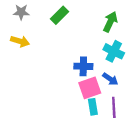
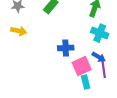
blue cross: (83, 66) -> (66, 48), moved
purple line: (114, 107) -> (104, 69), moved

